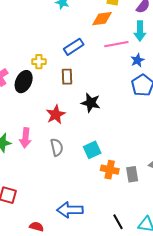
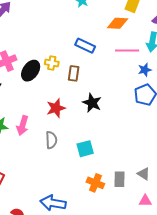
blue rectangle: (74, 47) -> (85, 46), turned 48
yellow cross: (39, 62) -> (52, 63), moved
orange cross: (110, 170) -> (95, 183), moved

